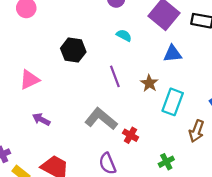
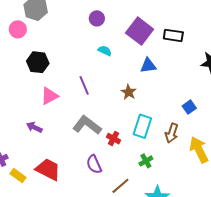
black hexagon: (73, 50) -> (38, 62), moved
purple line: (115, 76) -> (84, 85), moved
pink triangle: (29, 80) -> (49, 96), moved
cyan rectangle: (173, 102) -> (142, 126), moved

